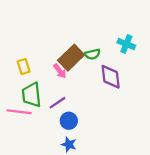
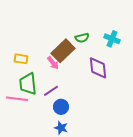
green semicircle: (92, 54) -> (82, 38), moved
yellow rectangle: (24, 67) -> (21, 59), turned -64

